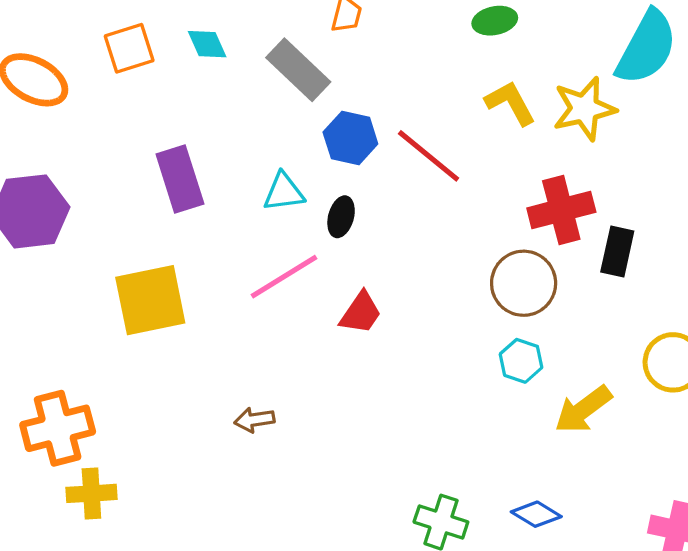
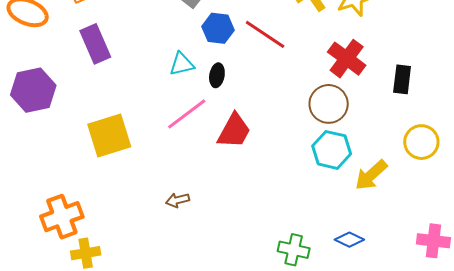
purple rectangle: (180, 179) -> (95, 44), moved
red cross: (561, 210) -> (347, 59), turned -33
black rectangle: (617, 252) -> (402, 79), moved
red trapezoid: (361, 313) -> (234, 131), size x1.4
cyan hexagon: (521, 361) -> (332, 150), size x1.5

